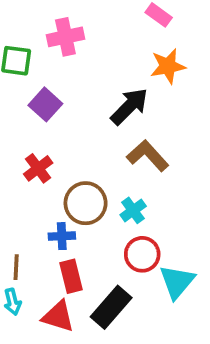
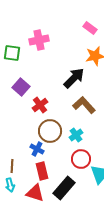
purple square: (45, 104) -> (21, 87), moved
red cross: (38, 168) -> (40, 105), moved
blue cross: (62, 236) -> (37, 149), turned 32

